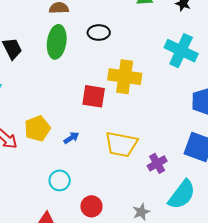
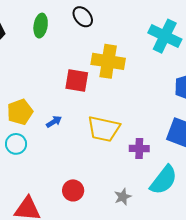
black ellipse: (99, 33) -> (83, 17), turned 50
green ellipse: (57, 42) -> (41, 26), size x0.7
purple cross: (157, 163) -> (139, 148), turned 30
cyan circle: (60, 180) -> (16, 144), moved

